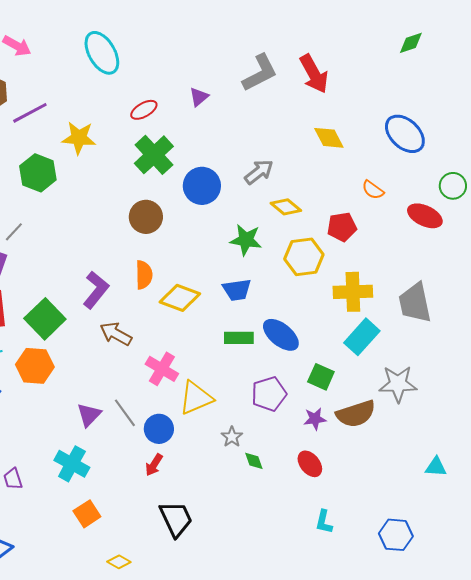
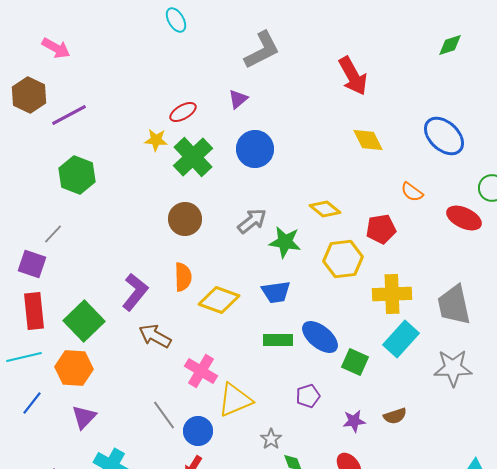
cyan ellipse: (102, 53) -> (176, 20), moved, size x0.6
gray L-shape: (260, 73) -> (262, 50), moved
yellow star: (79, 138) -> (156, 140), moved, size x0.7
gray arrow: (259, 172) -> (252, 221), moved
blue circle: (202, 186) -> (255, 149), moved
green square: (321, 377) -> (355, 362), moved
gray star: (398, 384) -> (453, 368), moved
purple pentagon: (269, 394) -> (308, 396), size x0.7
brown semicircle: (356, 414) -> (395, 416), size x0.6
purple triangle: (89, 415) -> (84, 417), moved

